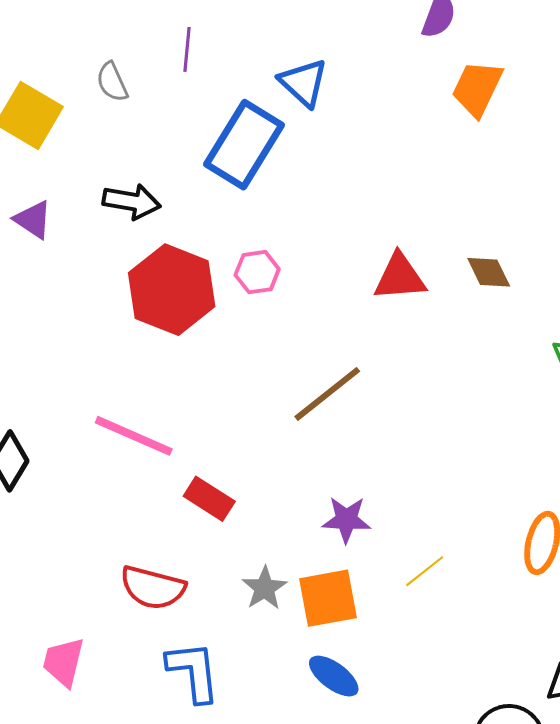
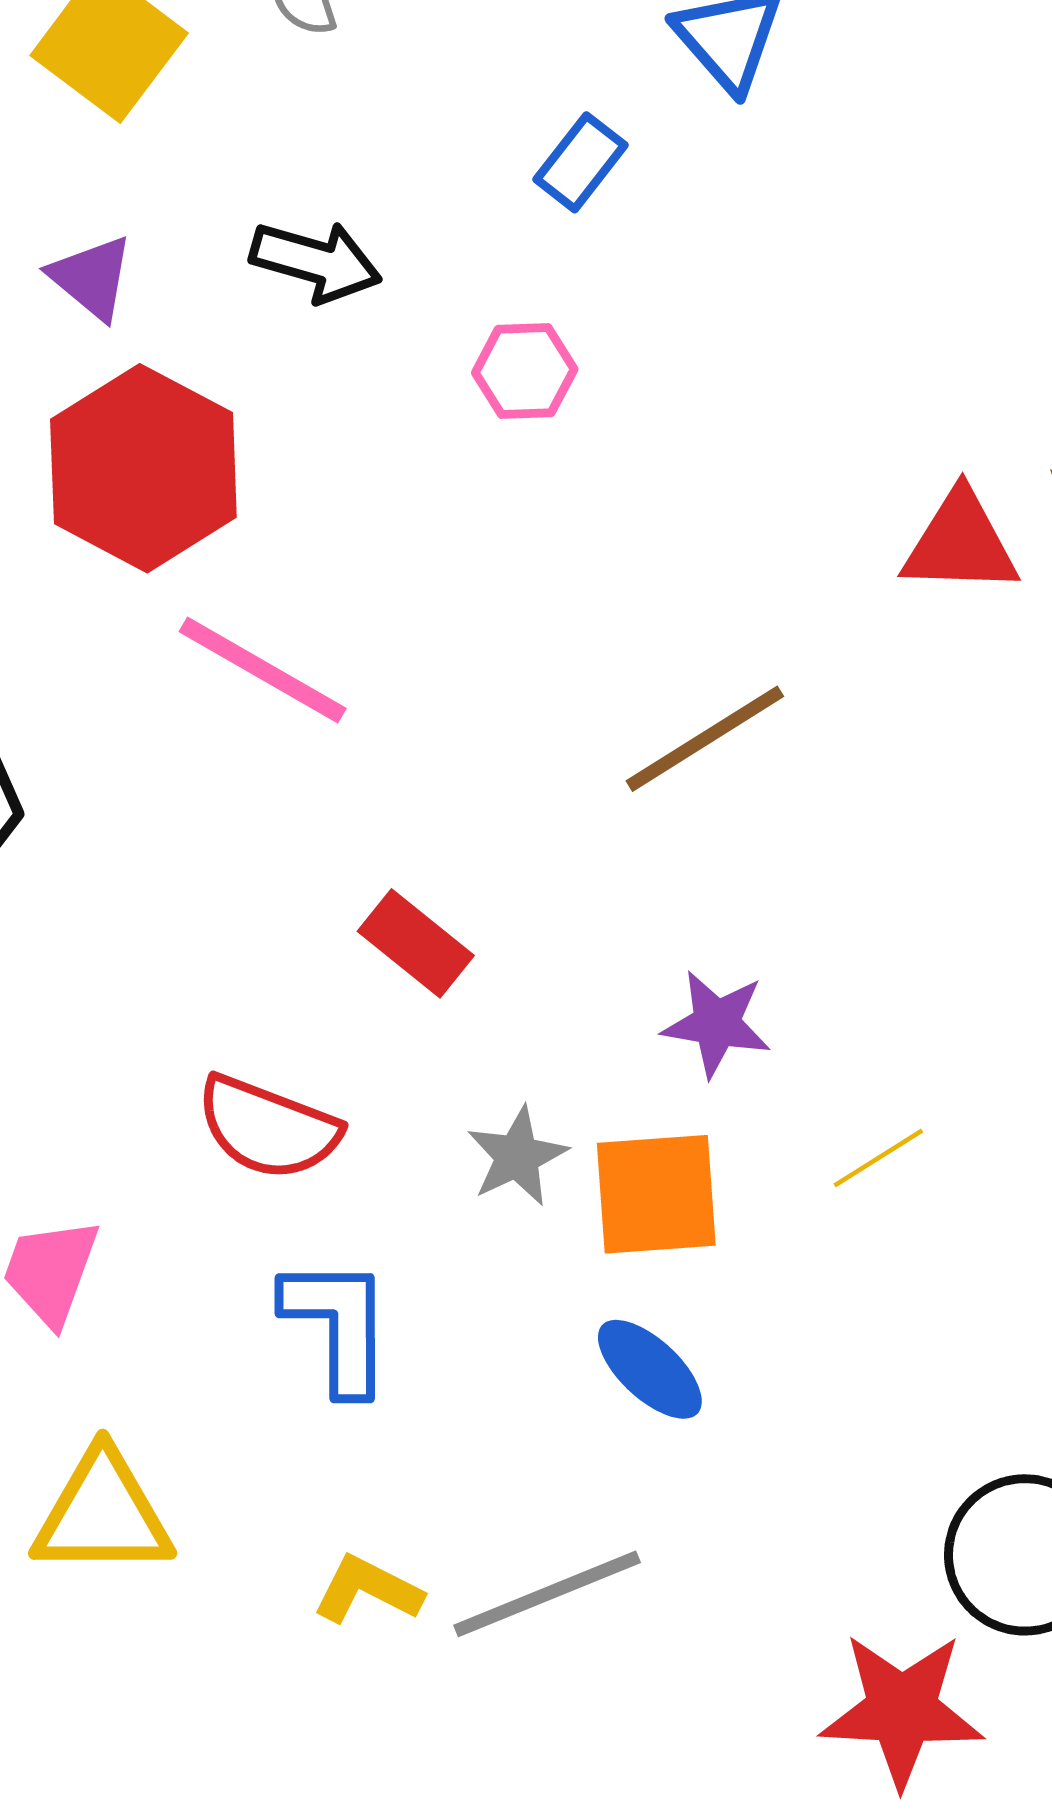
blue rectangle: (244, 145) -> (580, 162), size x0.5
pink hexagon: (257, 272) -> (525, 371), moved
red triangle: (400, 277) -> (960, 543), moved
red hexagon: (172, 290) -> (143, 468), moved
pink line: (134, 436) -> (263, 670), moved

